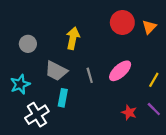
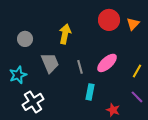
gray trapezoid: (56, 71) -> (50, 63), turned -140
cyan rectangle: (63, 98) -> (90, 92), moved
red star: (129, 112) -> (113, 110), moved

